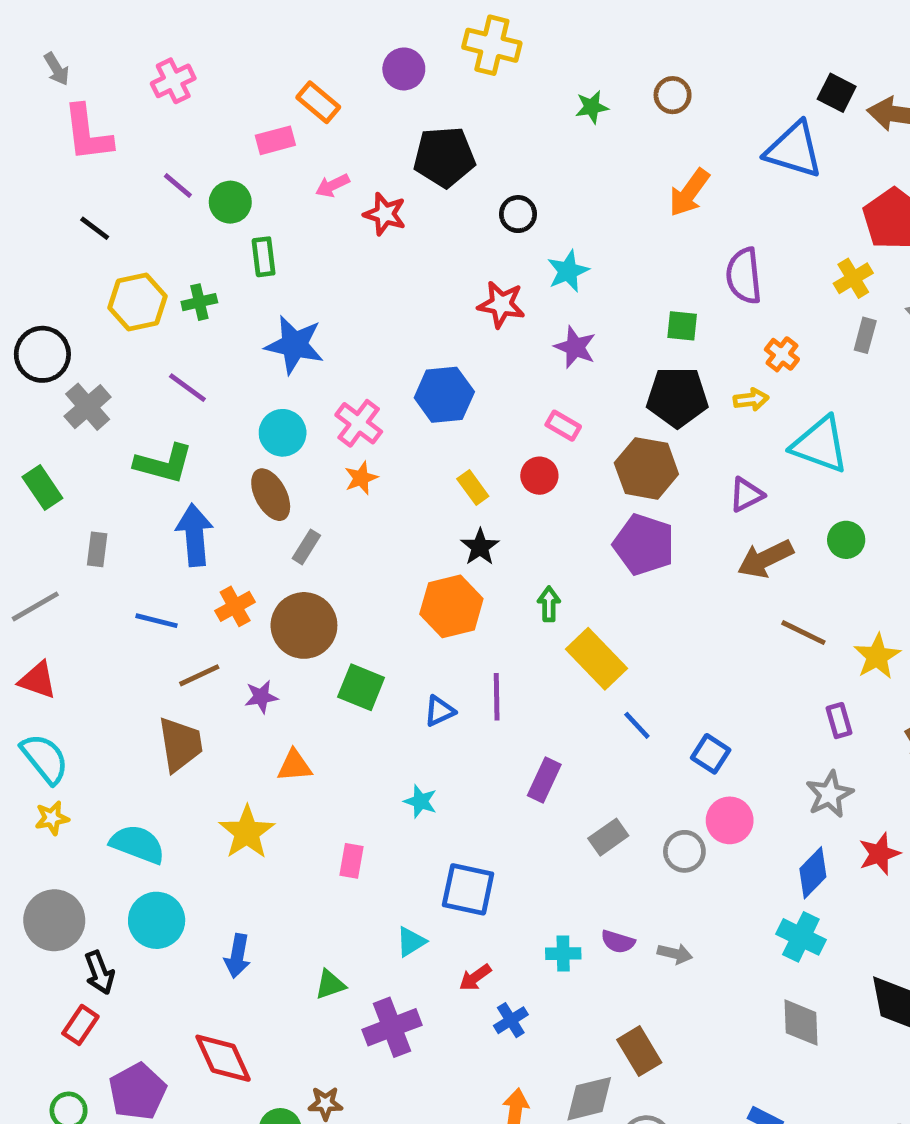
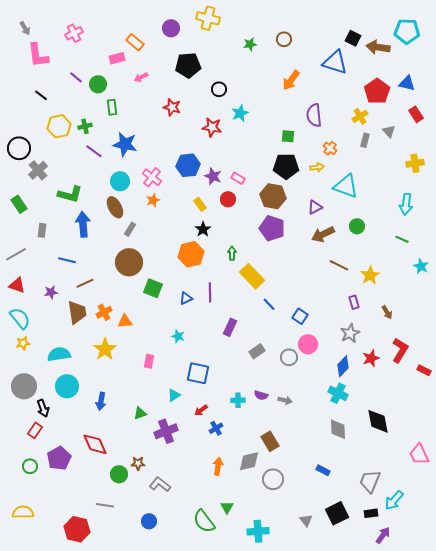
red star: (385, 214) -> (172, 107), moved
purple star: (575, 347) -> (213, 176), moved
purple line: (187, 388) -> (94, 151), moved
orange cross: (235, 606) -> (104, 312), moved
purple star: (261, 697) -> (51, 292), moved
cyan semicircle: (138, 844) -> (59, 354), turned -30

